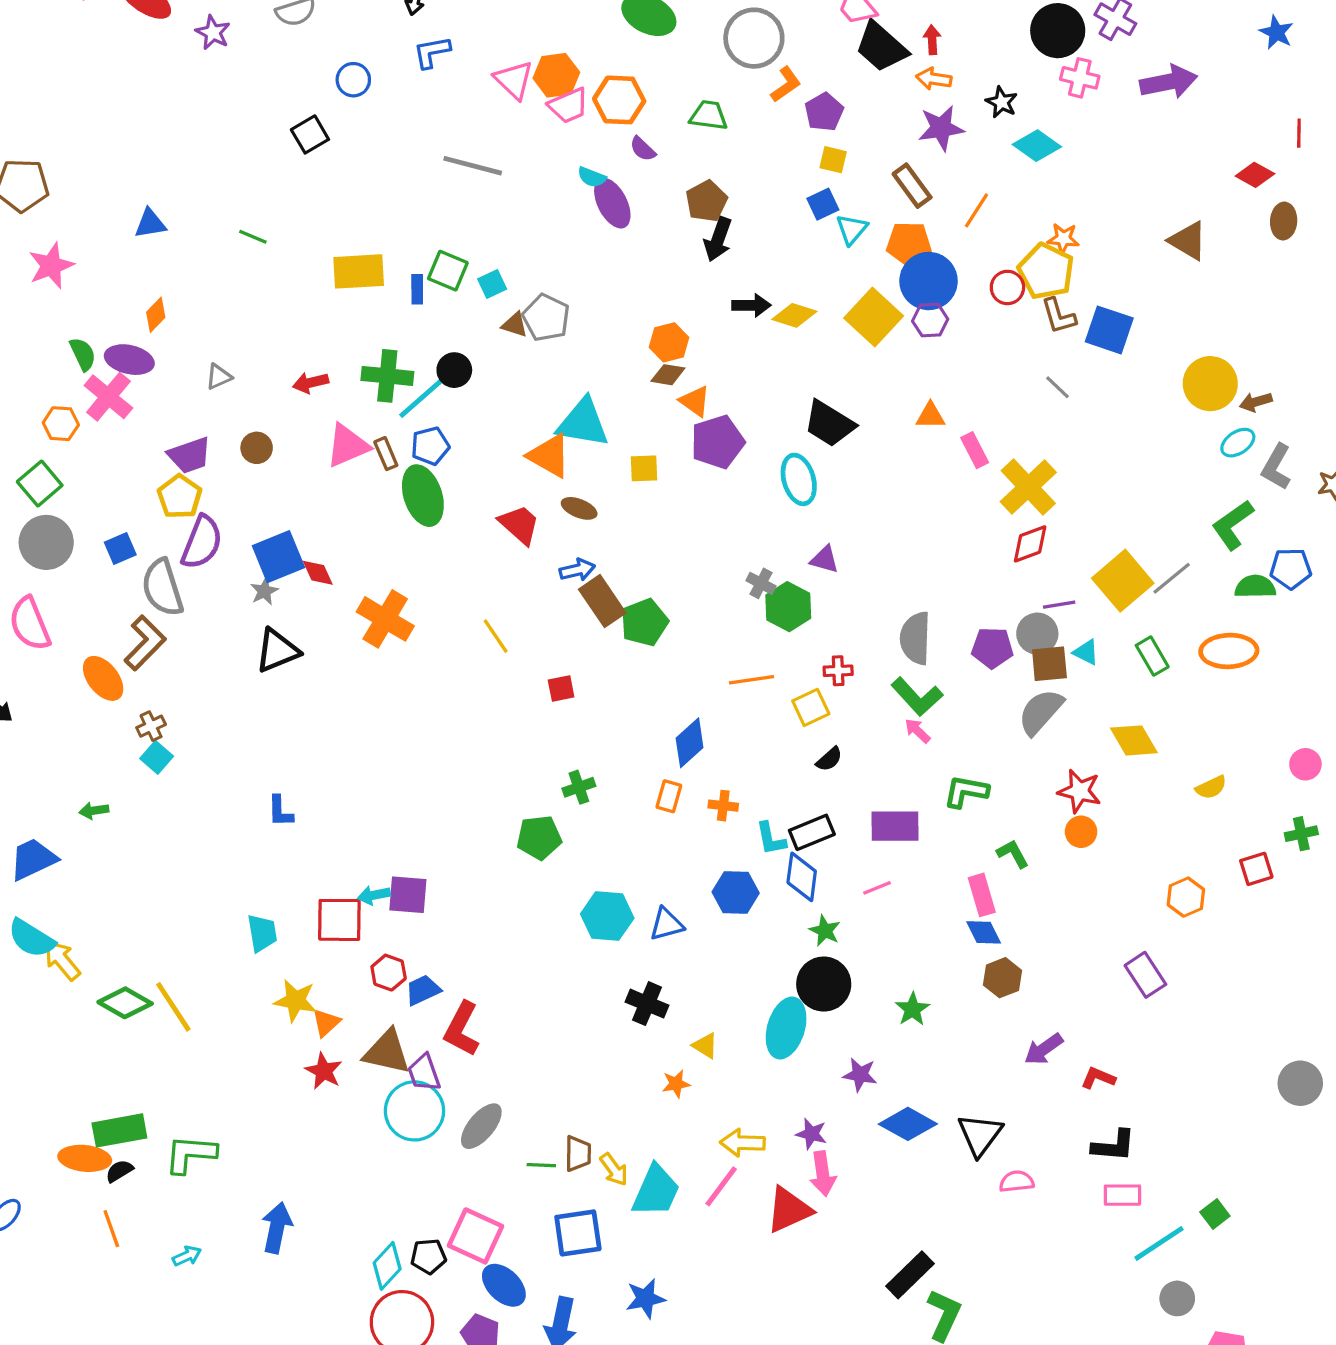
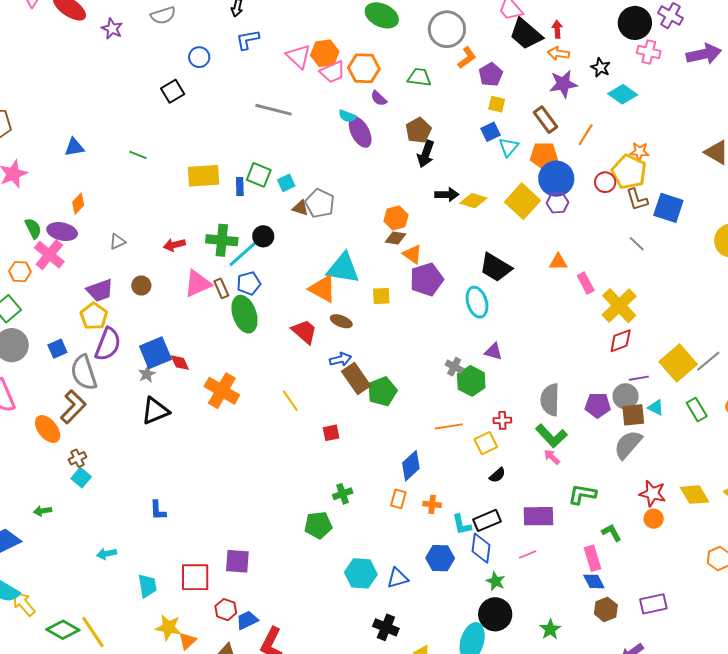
yellow diamond: (1134, 740) -> (694, 495), moved
cyan arrow: (374, 895) -> (107, 554), moved
purple rectangle: (1145, 975) -> (653, 604), moved, turned -68

